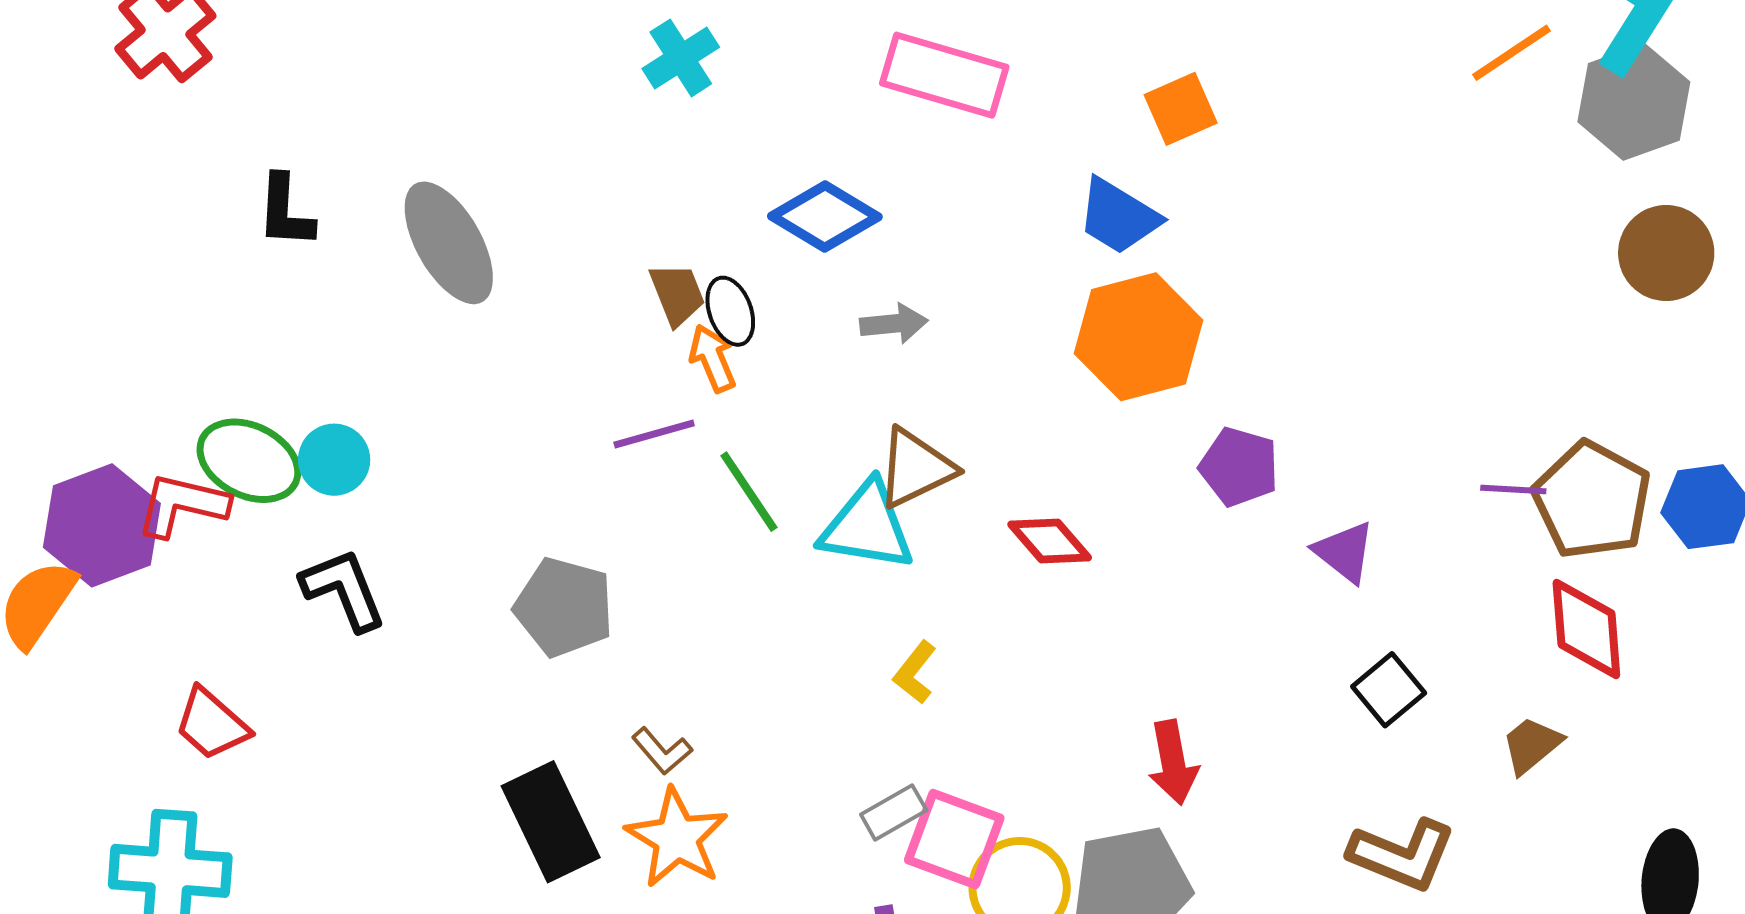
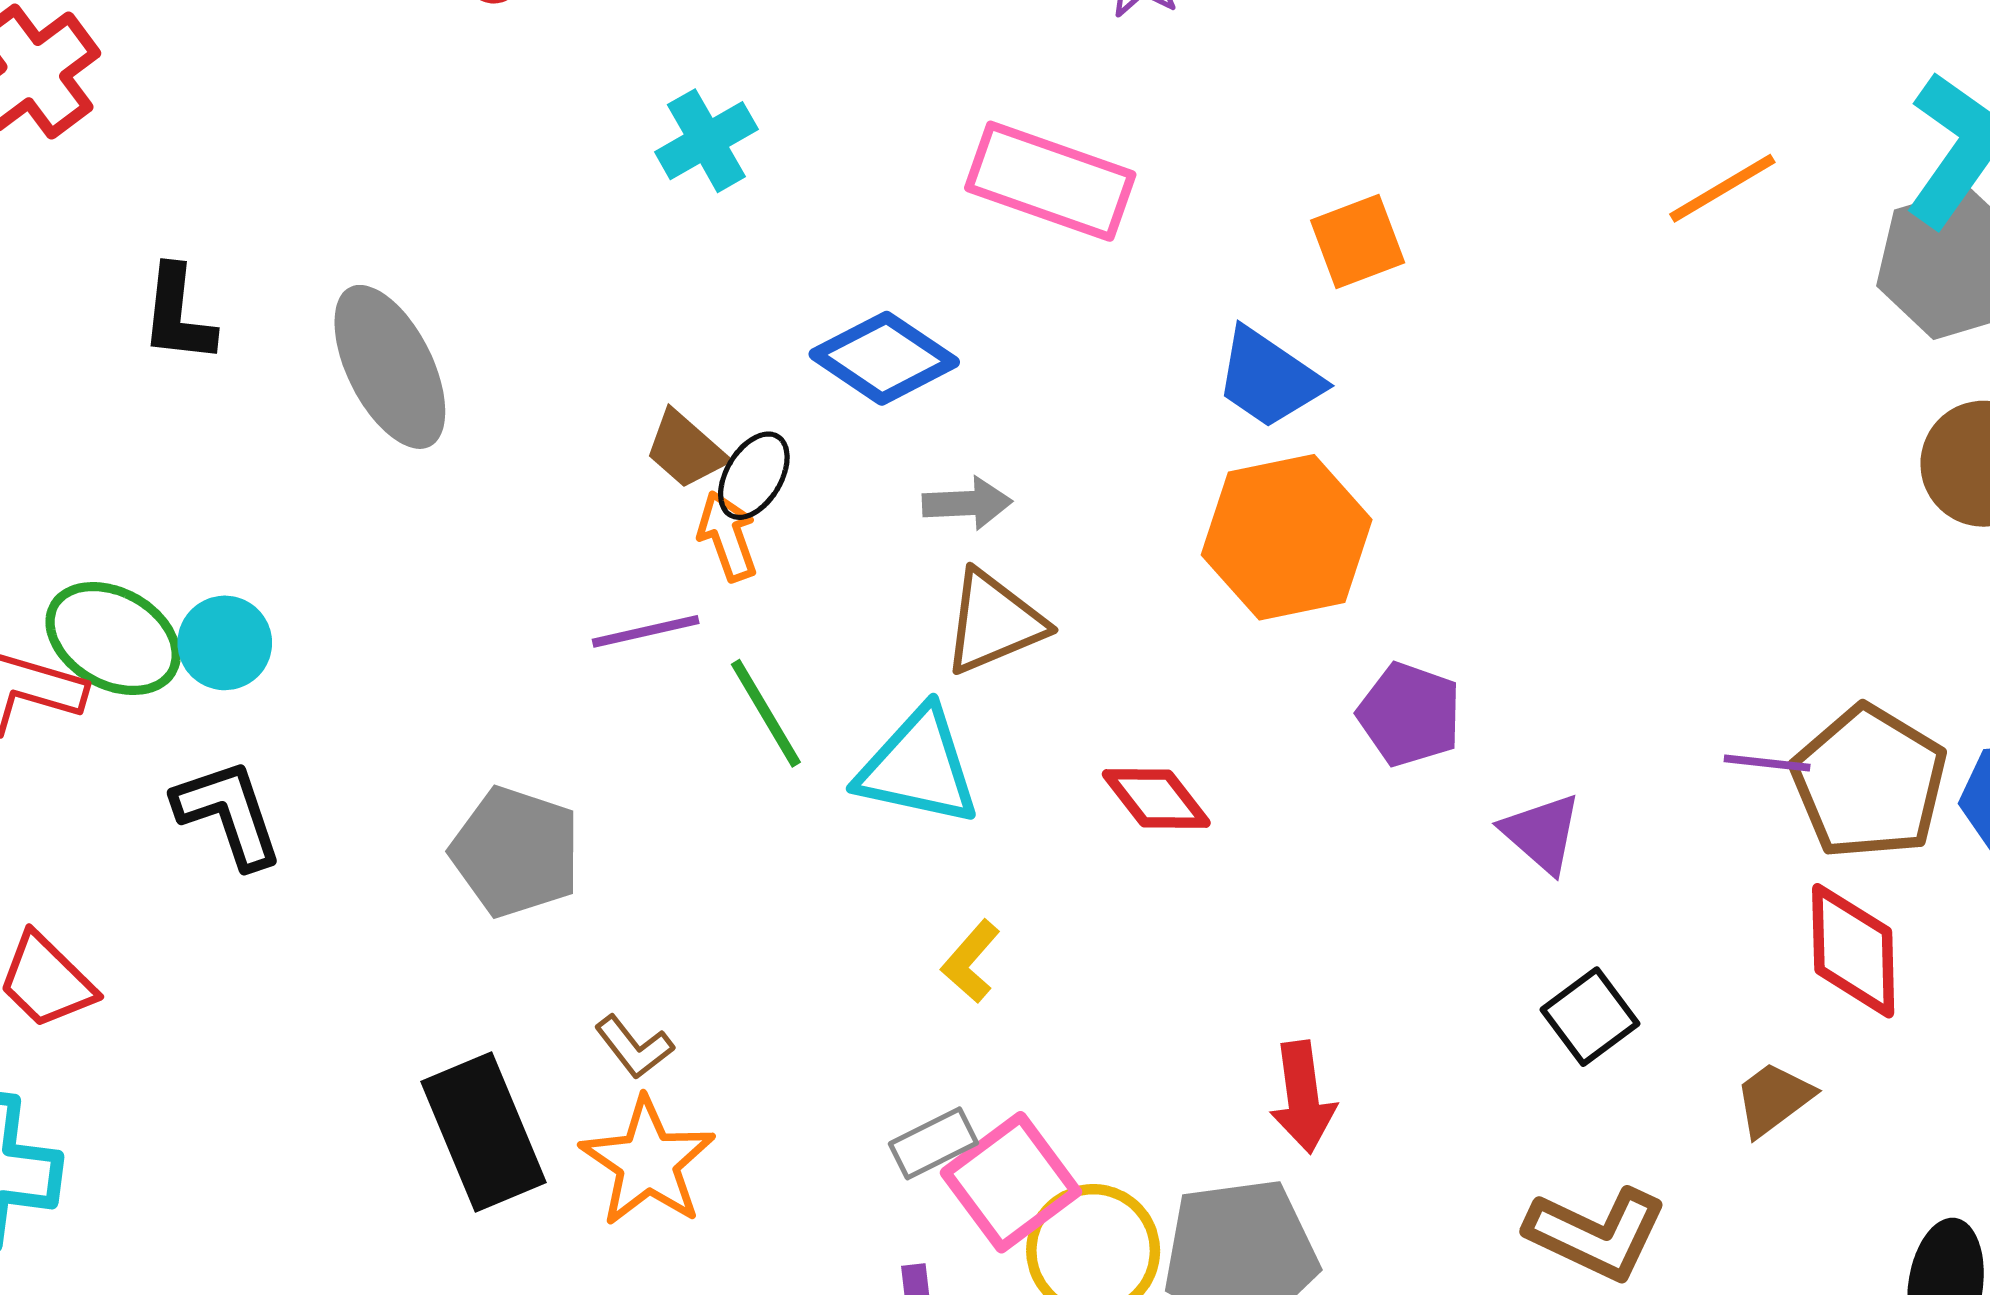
orange line: (1511, 53) -> (1722, 188), moved
brown trapezoid: (677, 294) -> (685, 450), turned 150
black ellipse: (730, 311) -> (754, 476), turned 48
brown triangle: (916, 468) -> (994, 622), moved
pink square: (954, 839) -> (1011, 1182), turned 30

